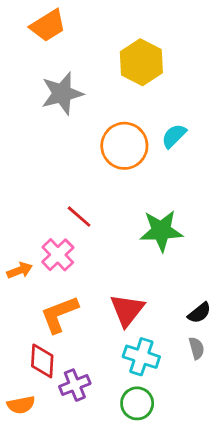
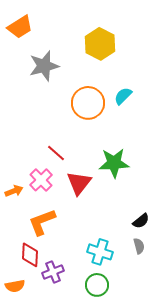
orange trapezoid: (48, 25) -> (20, 27), moved
red triangle: (127, 310) -> (79, 183), moved

